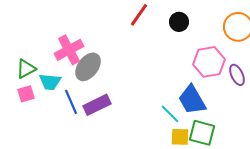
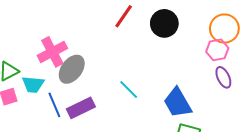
black circle: (179, 22) -> (164, 23), size x1.4
pink hexagon: (209, 62) -> (217, 50), moved, size x0.7
cyan line: (170, 114) -> (129, 90), moved

